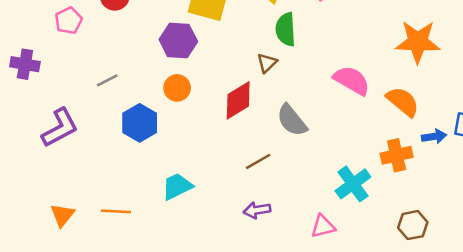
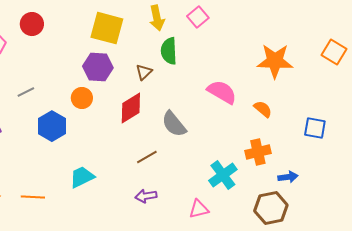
purple hexagon: (178, 40) -> (98, 67), moved
brown triangle: (267, 63) -> (144, 72), moved
orange semicircle: (403, 102) -> (263, 109), size x0.7
blue arrow: (434, 137) -> (288, 177), moved
brown hexagon: (413, 225) -> (271, 208), size x1.4

